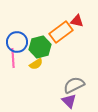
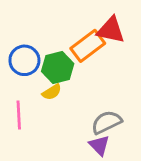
red triangle: (77, 21) -> (111, 30), size x1.5
pink line: (13, 58) -> (19, 115), moved

